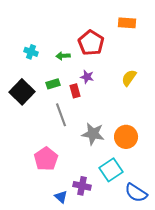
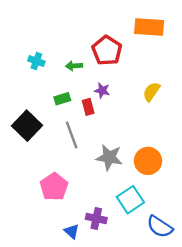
orange rectangle: (127, 23) -> (149, 27), size x1.4
black square: (22, 92) -> (27, 126), moved

